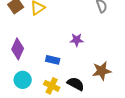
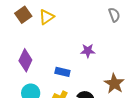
brown star: (102, 71) -> (114, 84), turned -30

